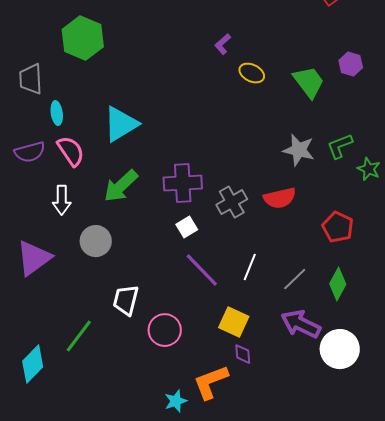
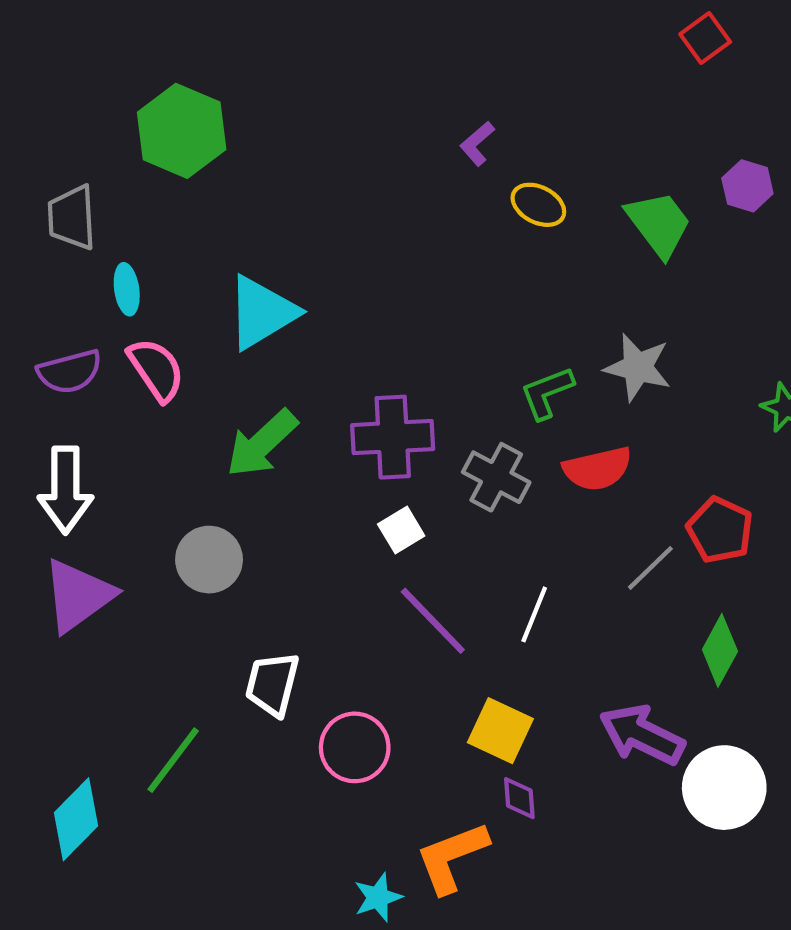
green L-shape: (340, 146) -> (547, 393), moved
white arrow: (62, 200) -> (65, 490), moved, size x1.4
gray cross: (232, 202) -> (496, 477), turned -32
gray line: (295, 279) -> (650, 568), moved

